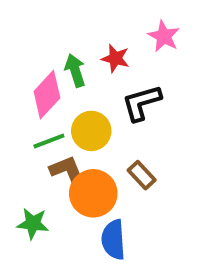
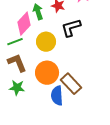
green line: (49, 141) -> (15, 42), moved
brown L-shape: (69, 173) -> (17, 63), moved
brown rectangle: (142, 175) -> (71, 84), moved, size x1.5

